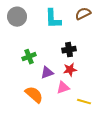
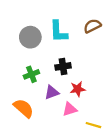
gray circle: (17, 17) -> (30, 37), moved
black cross: (69, 50) -> (63, 66), moved
orange semicircle: (34, 95) -> (24, 108), moved

